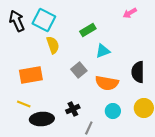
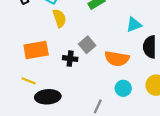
cyan triangle: (103, 51) -> (134, 25), moved
black cross: (73, 109) -> (70, 59), moved, turned 32

